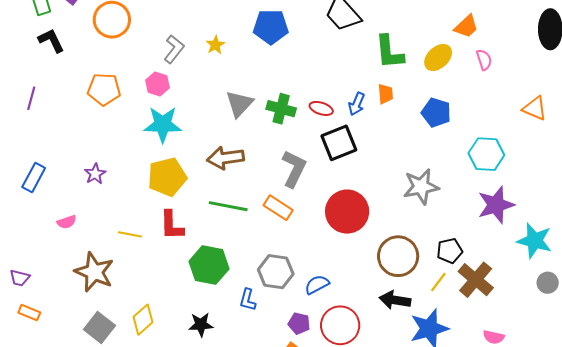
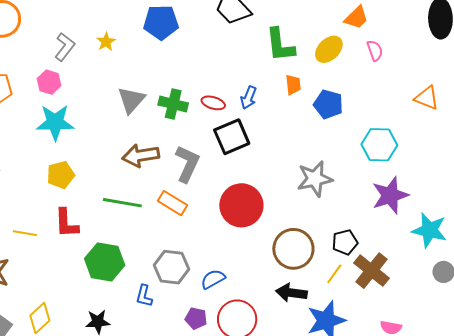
orange trapezoid: (385, 94) -> (293, 85), moved
brown arrow: (226, 158) -> (141, 156), moved
yellow pentagon: (167, 177) -> (61, 175), size x0.7

